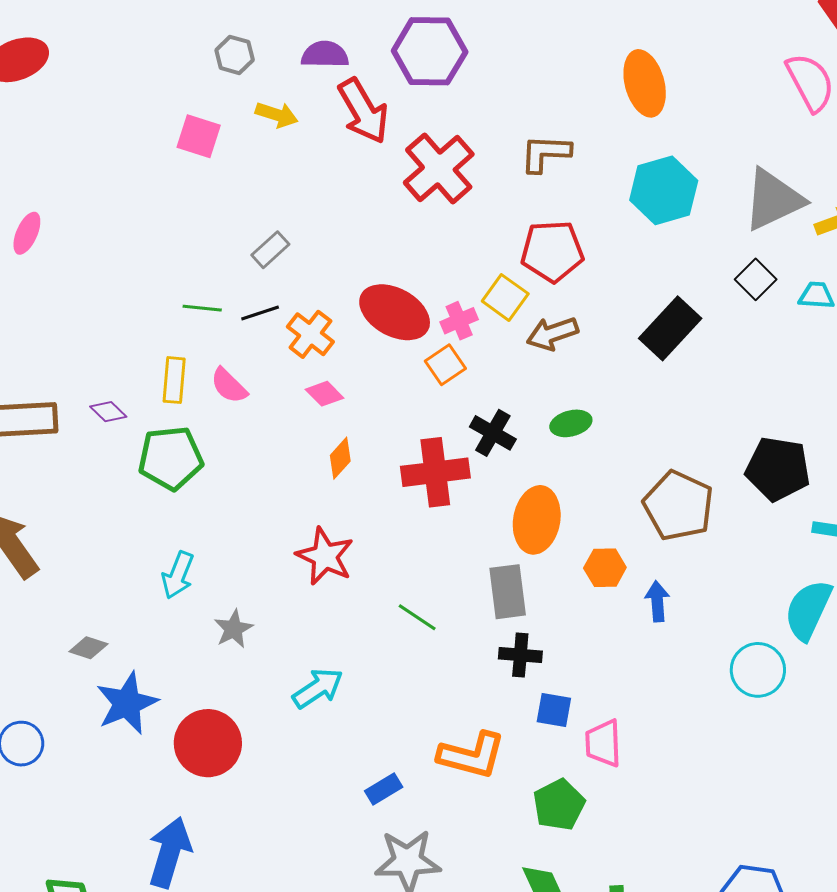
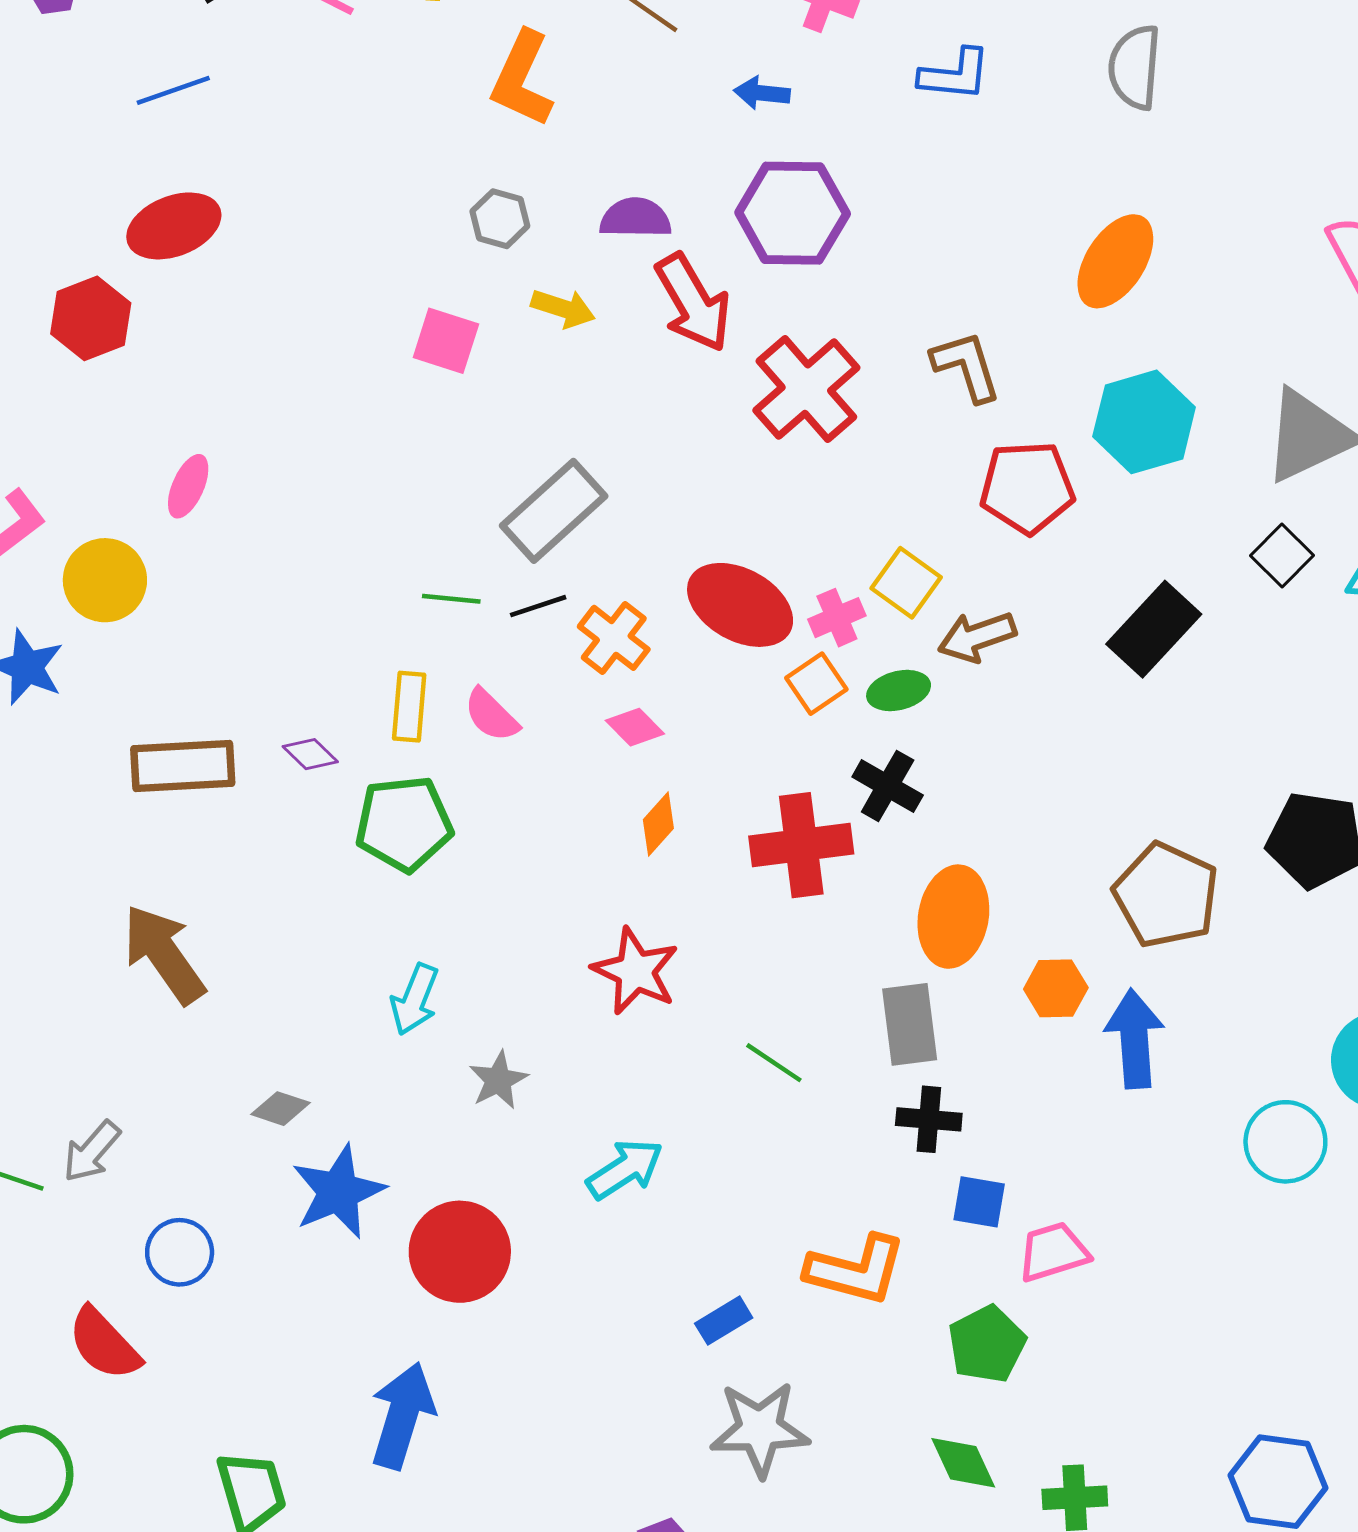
orange ellipse: (645, 83) -> (1115, 261), turned 48
brown L-shape: (545, 153) -> (966, 366), turned 70
gray rectangle: (270, 250) -> (554, 511), size x1.8
red pentagon: (552, 251) -> (1027, 487), moved
green ellipse: (571, 423) -> (899, 691), moved
blue arrow: (657, 601) -> (1134, 1039), size x1.6
pink trapezoid: (603, 743) -> (1053, 1252), turned 75

